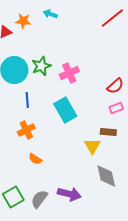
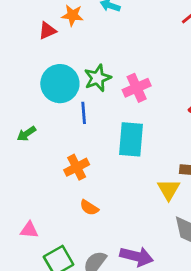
blue line: (27, 100) -> (84, 113), moved
cyan rectangle: (65, 110) -> (131, 139), turned 35

